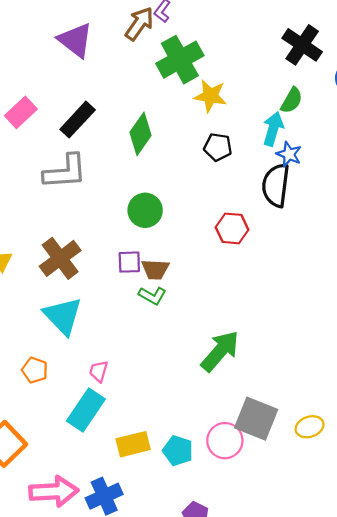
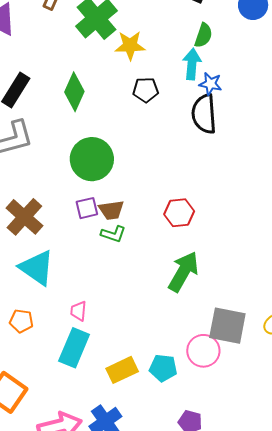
green circle: (145, 210) -> (92, 159), size x1.4
red hexagon: (232, 228) -> (179, 213), moved

